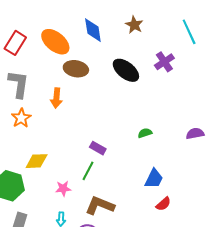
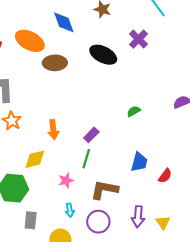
orange arrow: (56, 98) -> (53, 130), moved
purple rectangle: (98, 148) -> (91, 135), turned -63
blue trapezoid: (154, 179) -> (139, 162), moved

